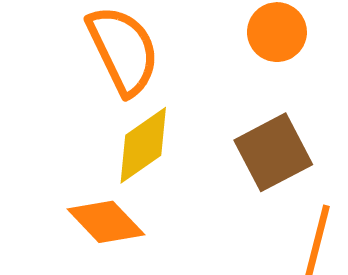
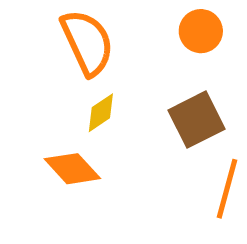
yellow diamond: (143, 145) -> (101, 113), size x0.7

